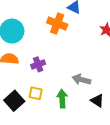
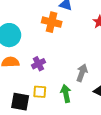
gray arrow: (81, 80) -> (82, 73), turned 102
black square: (14, 101) -> (20, 102), turned -30

